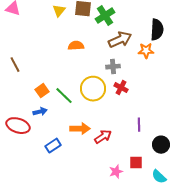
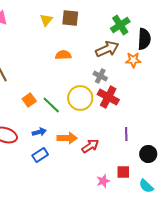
green cross: (105, 16) -> (120, 25), moved
gray cross: (113, 67) -> (100, 76), turned 32
red cross: (121, 88) -> (108, 97), size x1.5
blue arrow: (40, 112) -> (39, 132), moved

